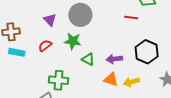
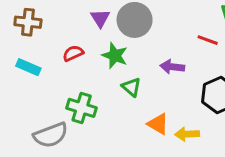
purple triangle: (50, 20) -> (100, 18), moved
cyan rectangle: (17, 52) -> (28, 67), moved
purple arrow: (114, 59) -> (172, 67), moved

